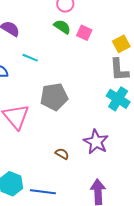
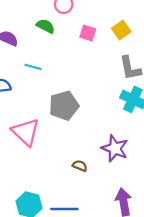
green semicircle: (62, 27) -> (46, 26), moved
yellow square: (121, 44) -> (121, 30), moved

